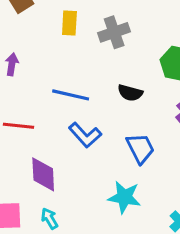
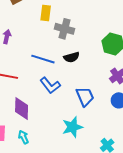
gray cross: (114, 32) -> (65, 29), moved, turned 30
black semicircle: (130, 93) -> (71, 57), moved, turned -35
cyan star: (124, 197) -> (72, 127), turned -30

